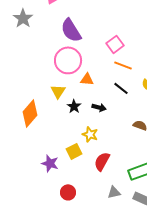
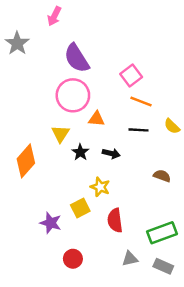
black line: (121, 88) -> (139, 130), turned -35
red semicircle: (102, 161) -> (115, 220), turned -36

